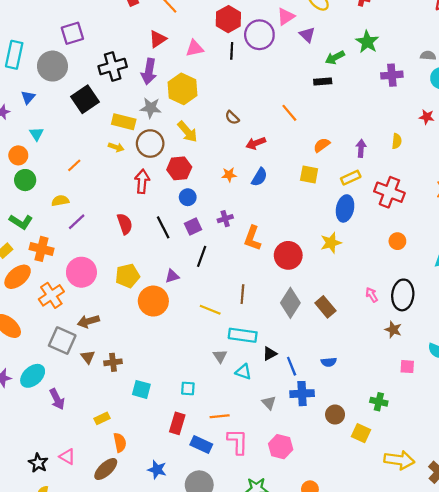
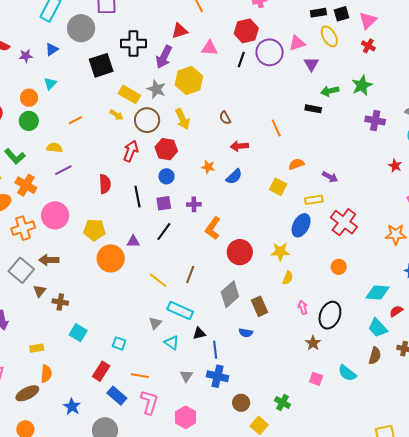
yellow semicircle: (397, 141) -> (288, 278), moved
purple arrow: (361, 148) -> (330, 177), turned 98
blue semicircle: (329, 362) -> (246, 333), moved

